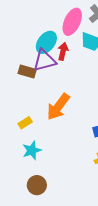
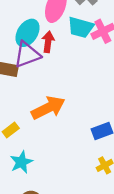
orange arrow: (58, 107) -> (48, 108), turned -148

